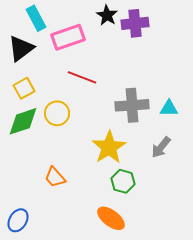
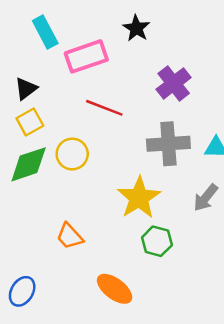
purple cross: (135, 23) -> (174, 83), moved, turned -32
black triangle: (21, 48) -> (26, 89), moved, size x0.7
orange ellipse: (111, 218) -> (115, 289), moved

